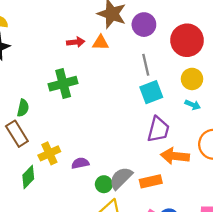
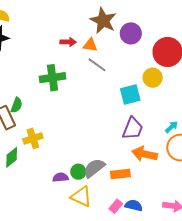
gray line: (146, 65) -> (97, 65), moved, turned -48
yellow circle: (192, 79) -> (153, 78), moved
cyan arrow: (193, 105) -> (172, 127), moved, turned -72
green semicircle: (23, 108) -> (17, 105), moved
purple semicircle: (80, 163) -> (61, 177), moved

